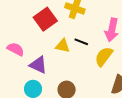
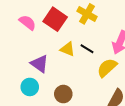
red square: (45, 19) -> (55, 19), turned -30
pink semicircle: (16, 49) -> (27, 22), moved

